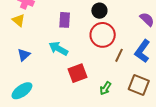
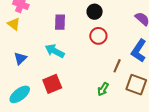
red circle: (103, 35) -> (98, 36), size x0.7
brown line: (119, 55) -> (117, 66), moved
red square: (78, 73) -> (52, 84), moved

